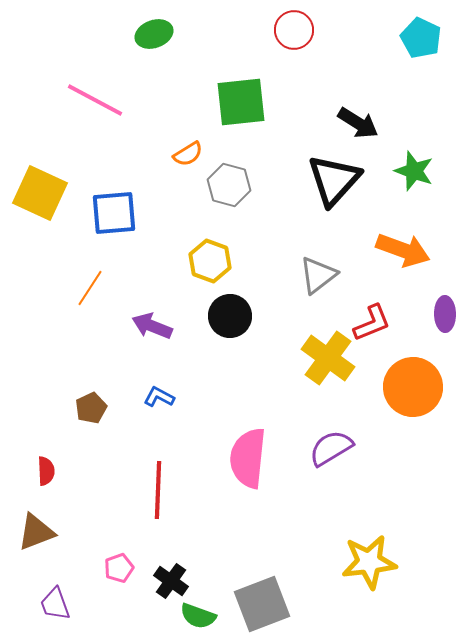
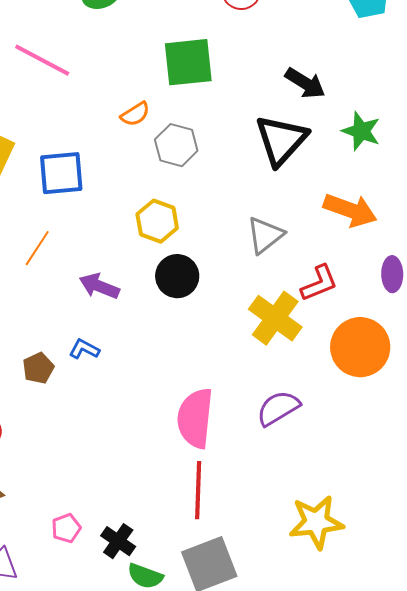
blue L-shape: (159, 397) -> (84, 349), moved
red line: (158, 490) -> (198, 490), moved

